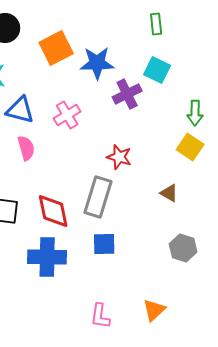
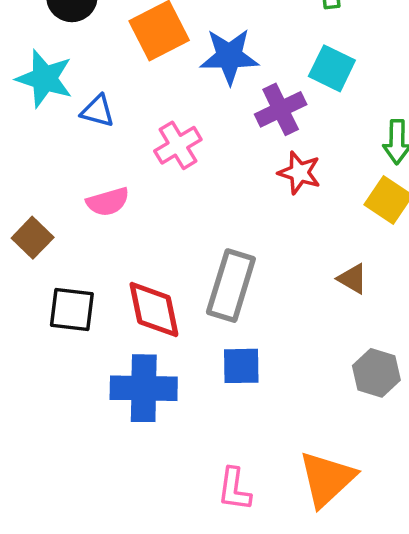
blue triangle: (20, 110) -> (98, 111), moved, size x0.7
pink semicircle: (26, 148) -> (108, 202), turned 90
red star: (119, 157) -> (299, 173), moved
orange triangle: (154, 310) -> (327, 479), size x1.5

